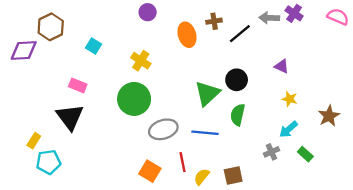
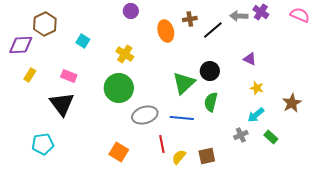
yellow rectangle: (34, 141) -> (30, 75), moved
orange square: (150, 171) -> (119, 152), moved

